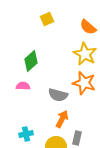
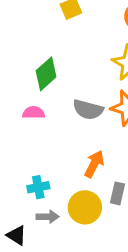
gray semicircle: (58, 95) -> (88, 110), moved

